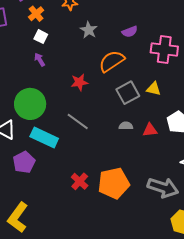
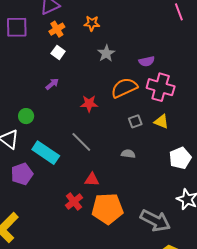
pink cross: (164, 49) -> (161, 87), moved
purple arrow: (40, 60) -> (52, 84), moved, turned 72
gray square: (128, 93) -> (135, 121), size x0.6
green circle: (30, 104) -> (26, 116), moved, size x0.5
red triangle: (150, 130) -> (92, 180), moved

